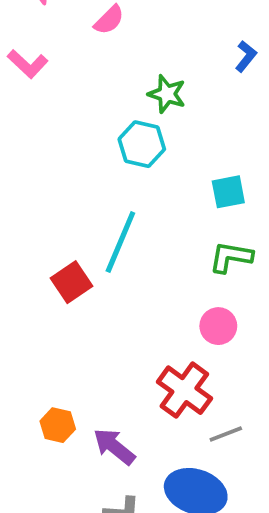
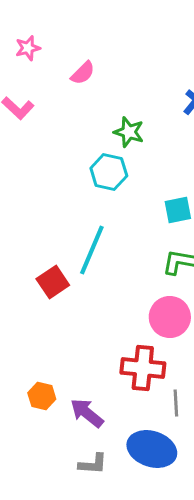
pink circle: (218, 326) -> (170, 317), size x1.4
red cross: (184, 390) -> (143, 368), turned -30
gray line: (226, 434) -> (176, 403), turned -72

